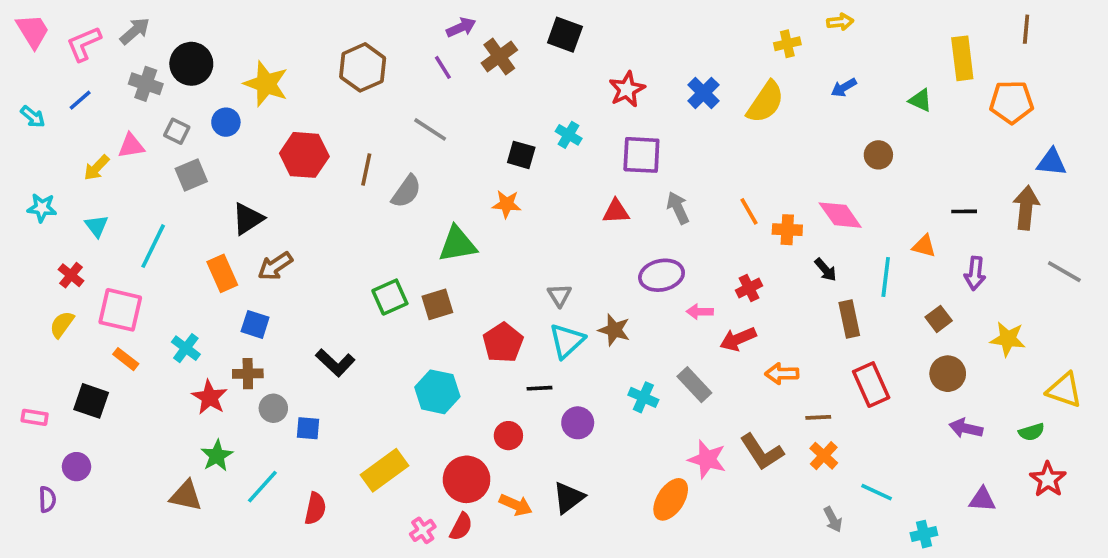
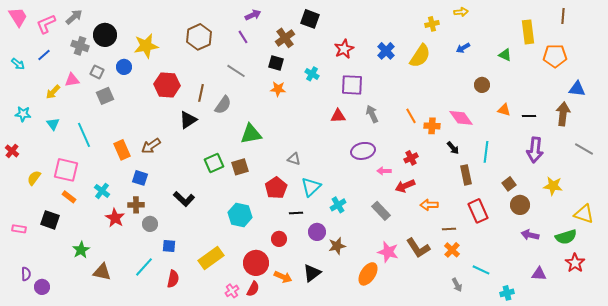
brown cross: (499, 56) -> (285, 38), moved
yellow star: (266, 84) -> (146, 46), turned -30
black square: (521, 155) -> (276, 63), moved
orange star: (507, 204) -> (278, 89), moved
black triangle: (248, 219) -> (188, 120), moved
cyan line: (153, 246) -> (84, 135), turned -50
orange triangle: (924, 246) -> (504, 110), moved
purple arrow: (975, 273) -> (535, 150), size x1.4
red cross: (71, 275) -> (12, 151), moved
gray triangle: (559, 295) -> (294, 159), moved, turned -40
brown square: (939, 319) -> (509, 184), moved
brown star: (614, 330) -> (337, 246), moved, turned -30
cyan cross: (643, 397) -> (338, 205), moved, turned 35
blue square: (308, 428) -> (169, 246), moved
green semicircle: (1032, 432) -> (566, 237), size x1.5
green star: (217, 456) -> (81, 250), moved
purple circle: (76, 467) -> (42, 287), moved

